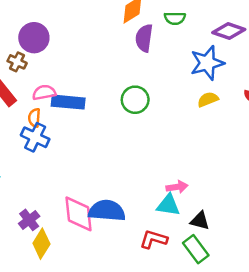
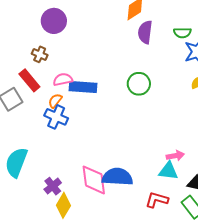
green semicircle: (175, 18) -> (182, 33), moved
purple circle: (34, 38) -> (54, 21), moved
orange semicircle: (34, 118) -> (55, 101), turned 35

